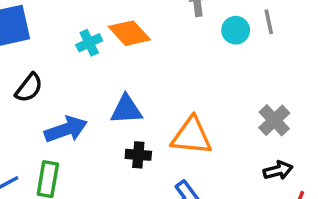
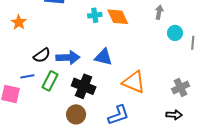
gray line: (269, 22) -> (193, 43), moved
black semicircle: (29, 88) -> (42, 55), moved
black cross: (138, 155) -> (84, 86), moved, size x1.6

